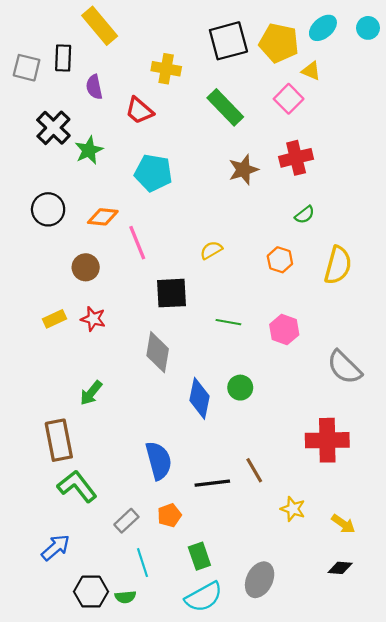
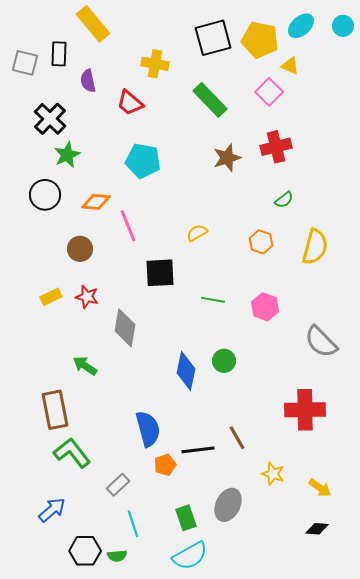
green star: (89, 150) -> (67, 155), moved
gray diamond: (158, 352) -> (125, 328), moved
green arrow: (91, 393) -> (85, 366), turned 85
orange pentagon: (169, 515) -> (165, 465), moved
gray ellipse: (260, 580) -> (228, 505), moved

